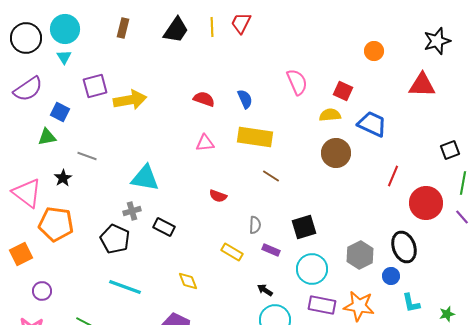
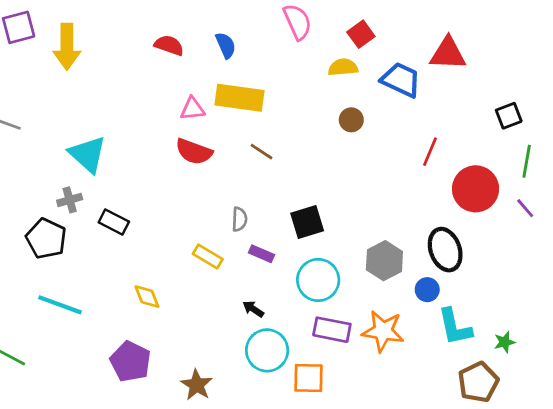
red triangle: (422, 85) -> (448, 54), moved
red square: (343, 91) -> (361, 34), turned 30
yellow arrow: (130, 100) -> (67, 47), turned 100
pink triangle: (205, 143) -> (193, 109), moved
brown circle: (336, 153) -> (351, 120), size x0.6
cyan triangle: (145, 178) -> (88, 154), turned 32
red semicircle: (218, 196) -> (194, 152), moved, size x1.5
cyan L-shape: (411, 303) -> (455, 327), size x1.4

